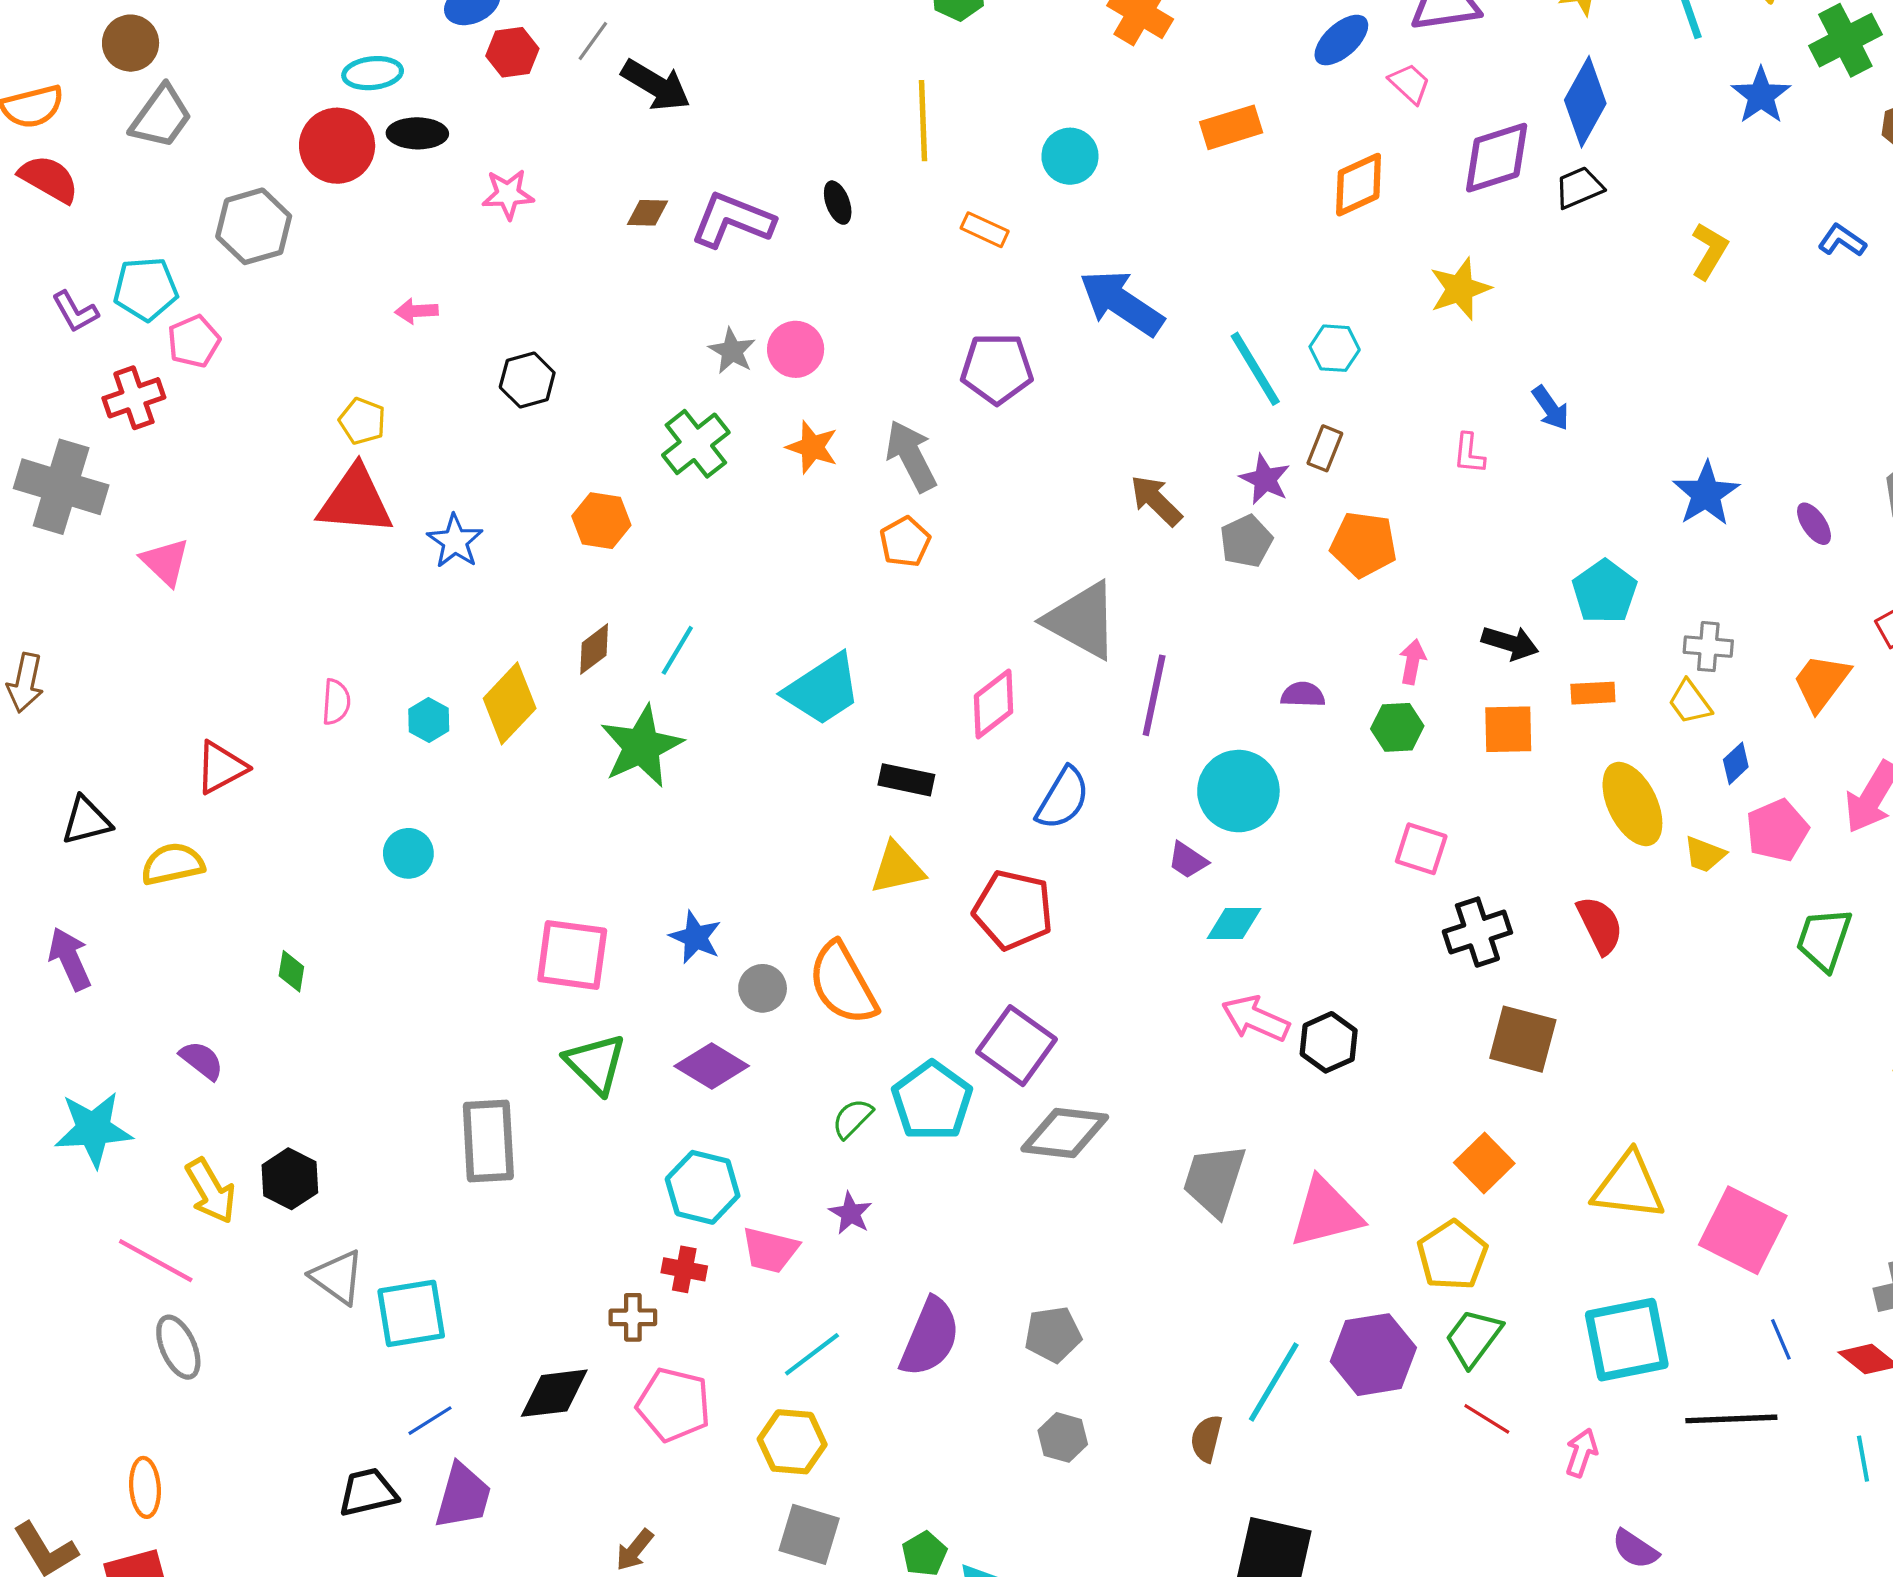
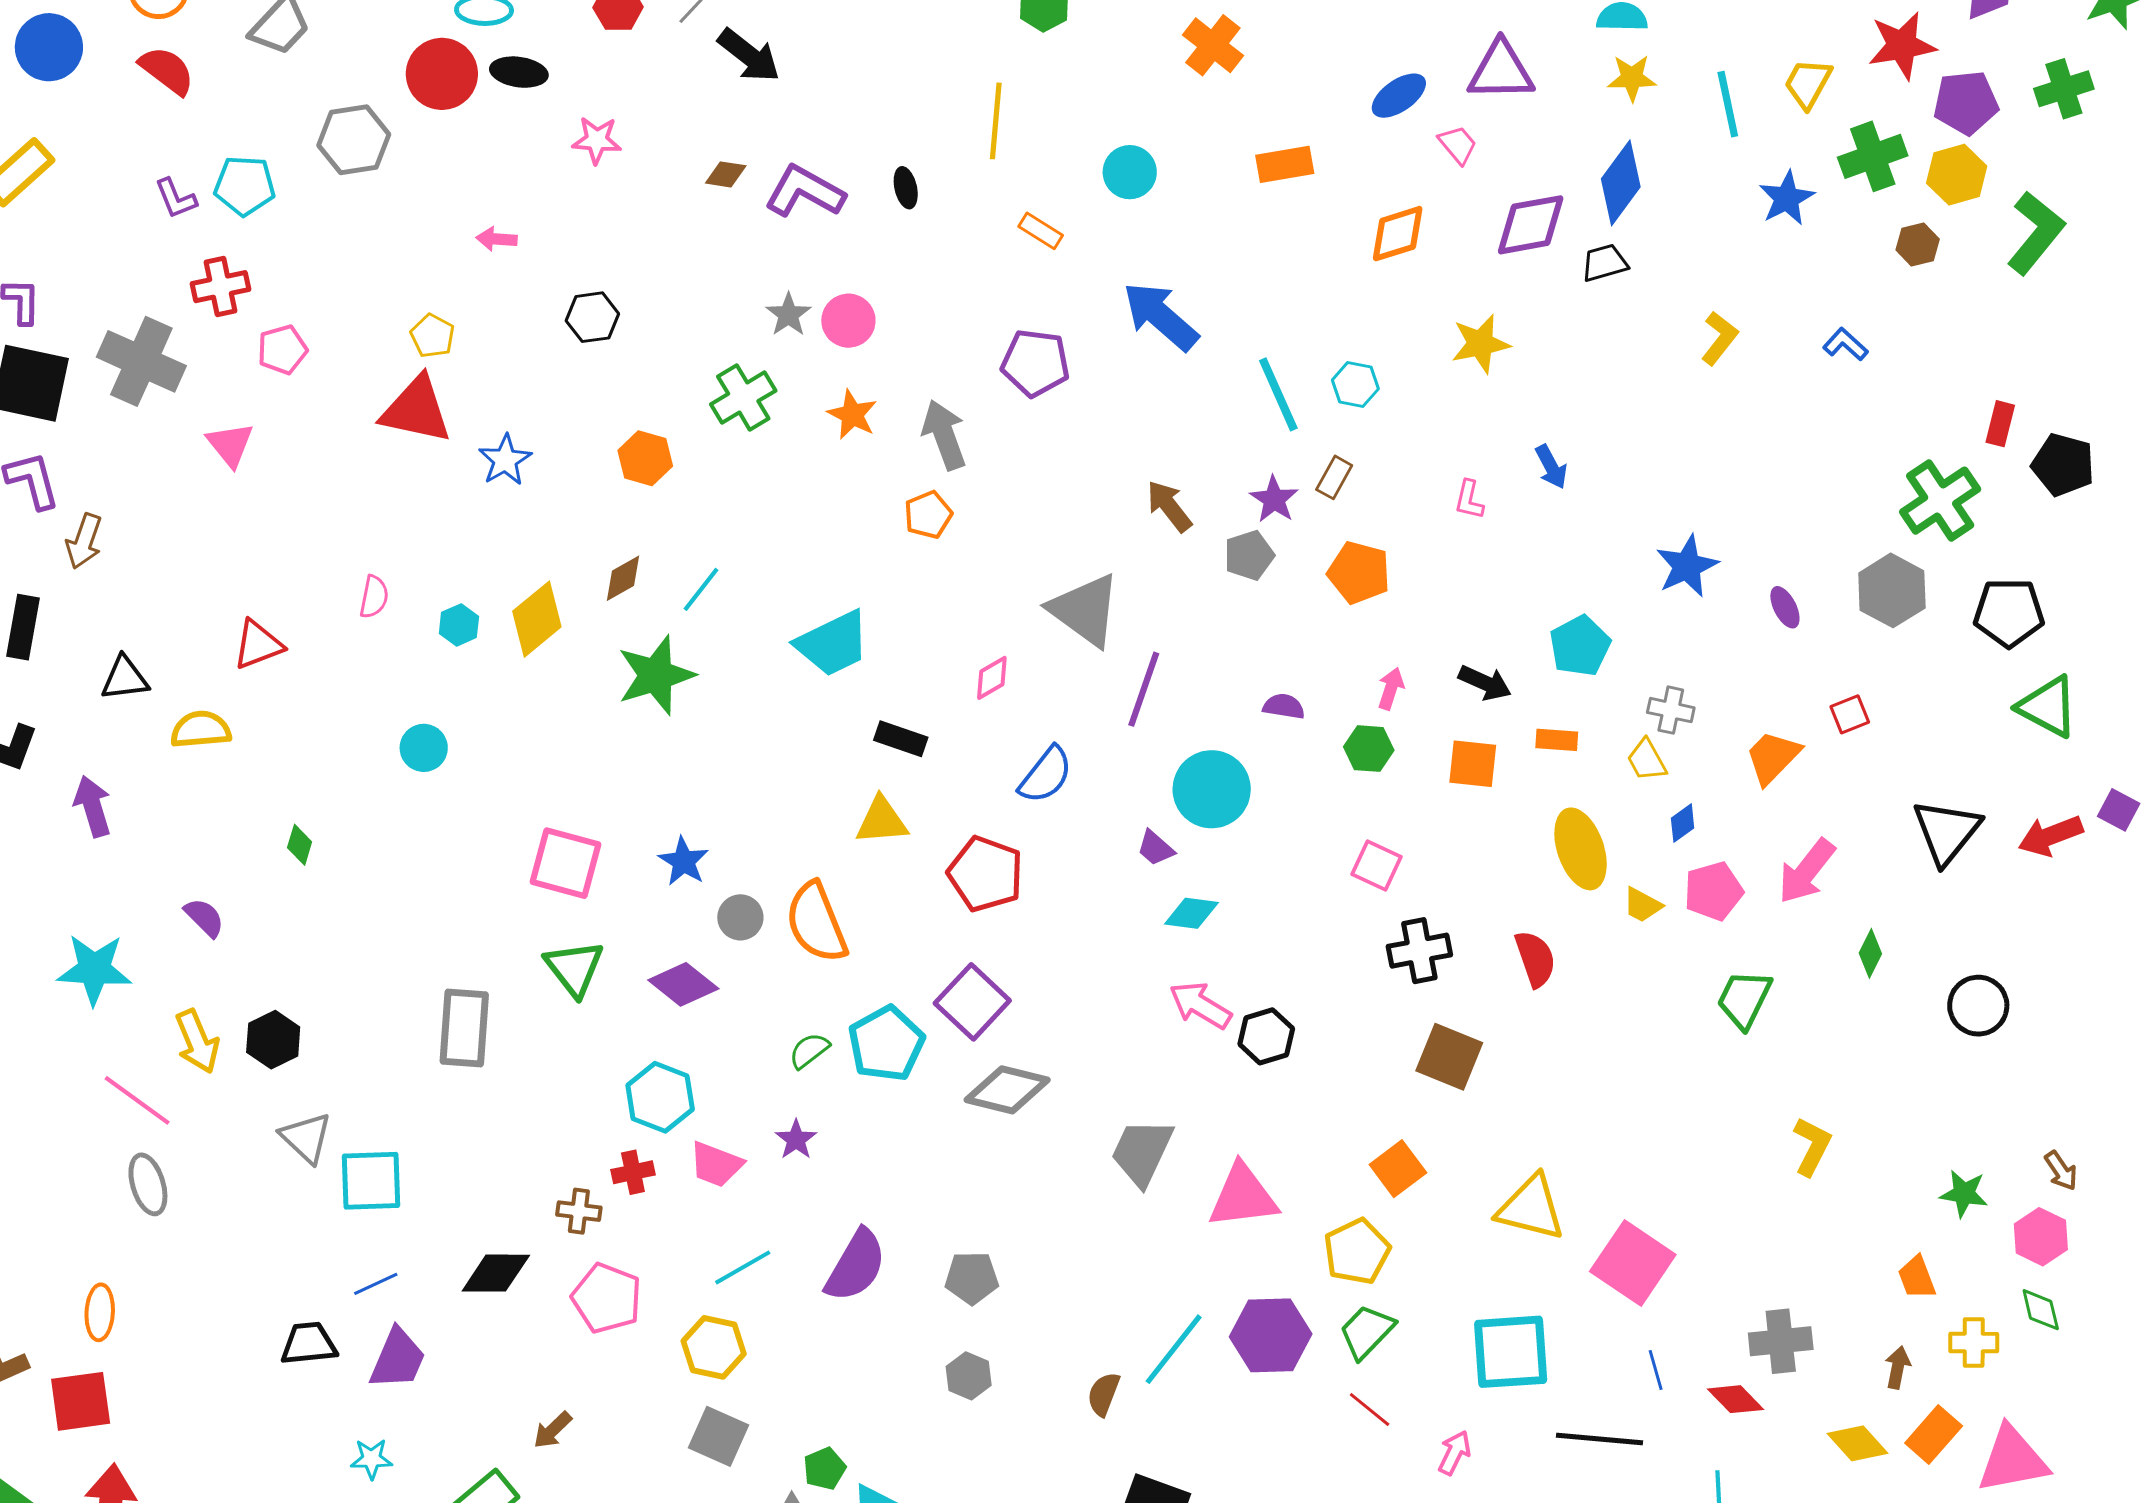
pink pentagon: (194, 341) -> (282, 350), moved
pink diamond: (993, 704) -> (992, 678), size x0.7
red cross: (684, 1269) -> (633, 1172), turned -30

